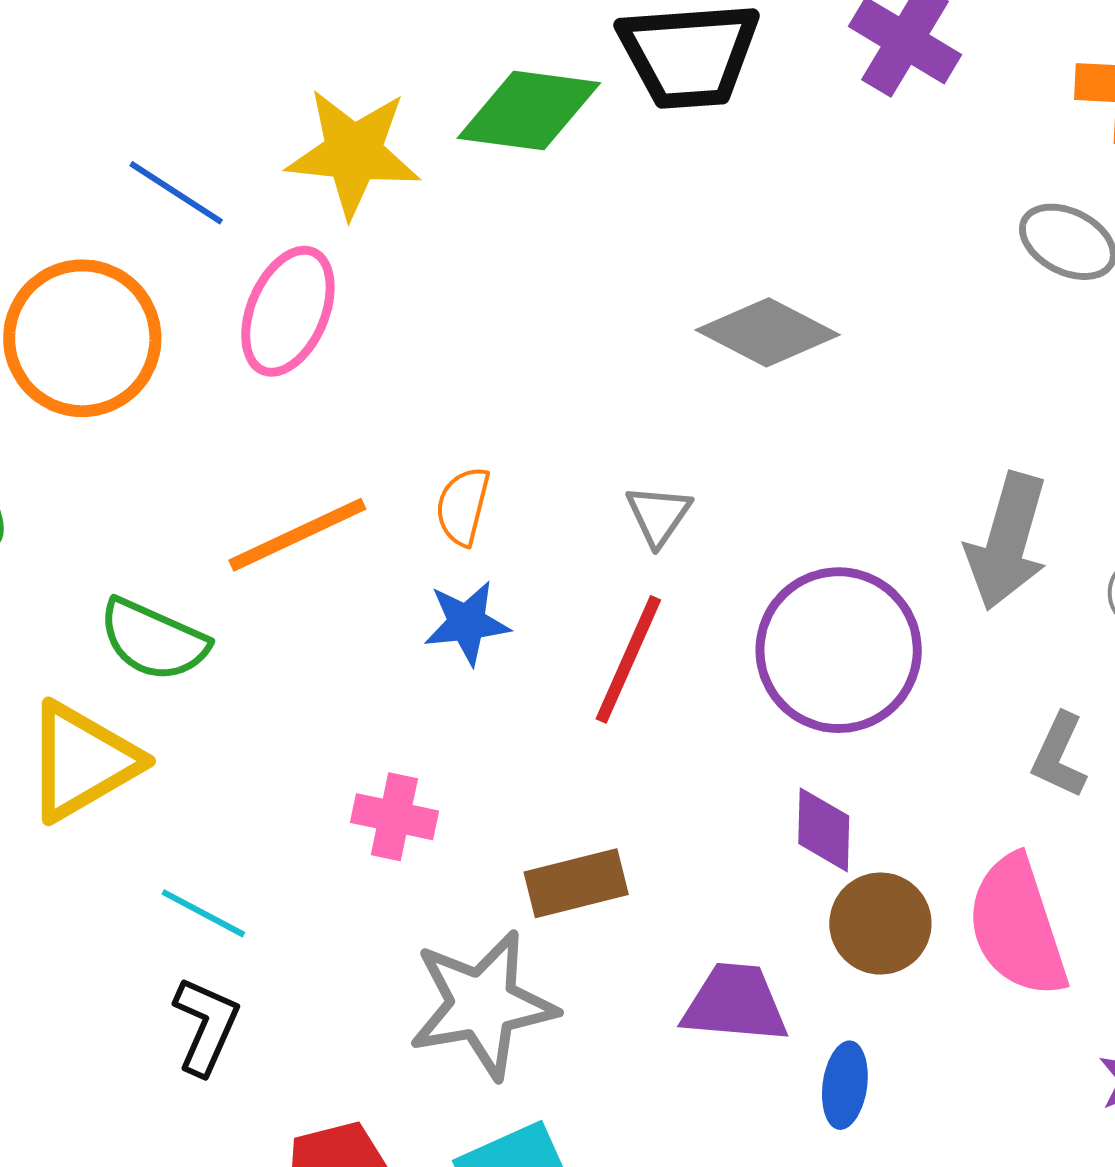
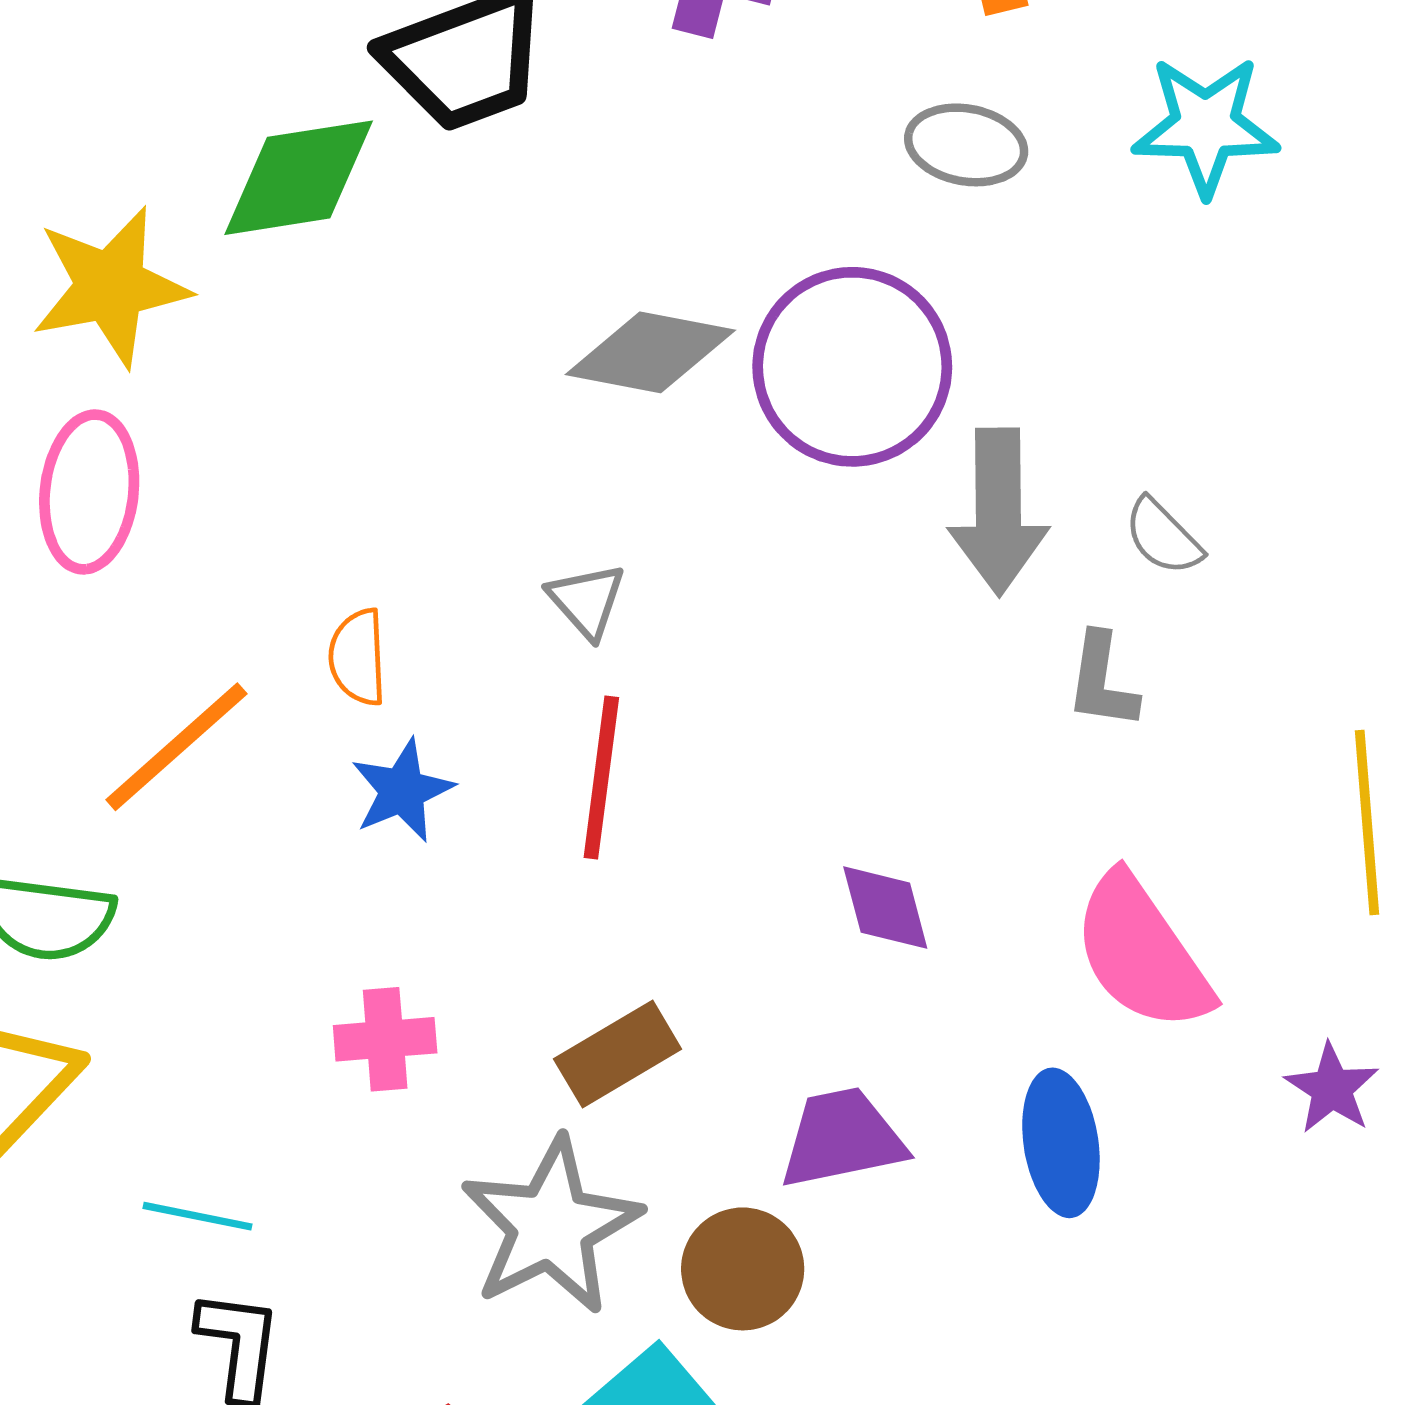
purple circle: (839, 650) -> (852, 367), moved
gray L-shape: (1059, 755) -> (1102, 681), moved
brown circle: (880, 924) -> (743, 1269), moved
blue ellipse: (845, 1085) -> (1061, 1143), moved, size x1.4

